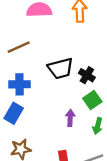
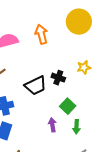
black cross: (87, 75) -> (58, 78), moved

